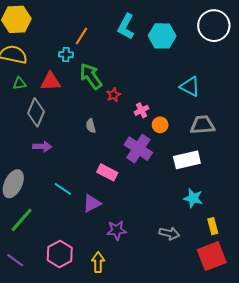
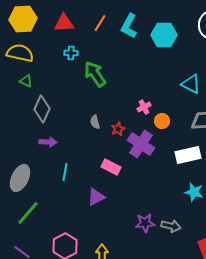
orange line: (81, 36) -> (100, 23), moved
red triangle: (50, 81) -> (64, 23), moved
green triangle: (19, 83) -> (26, 81), turned 32
red star: (114, 95) -> (118, 129), moved
cyan line: (63, 189) -> (65, 172), moved, turned 66
purple star: (117, 230) -> (145, 223), moved

